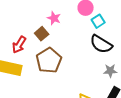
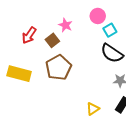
red arrow: (19, 45) -> (29, 35), moved

